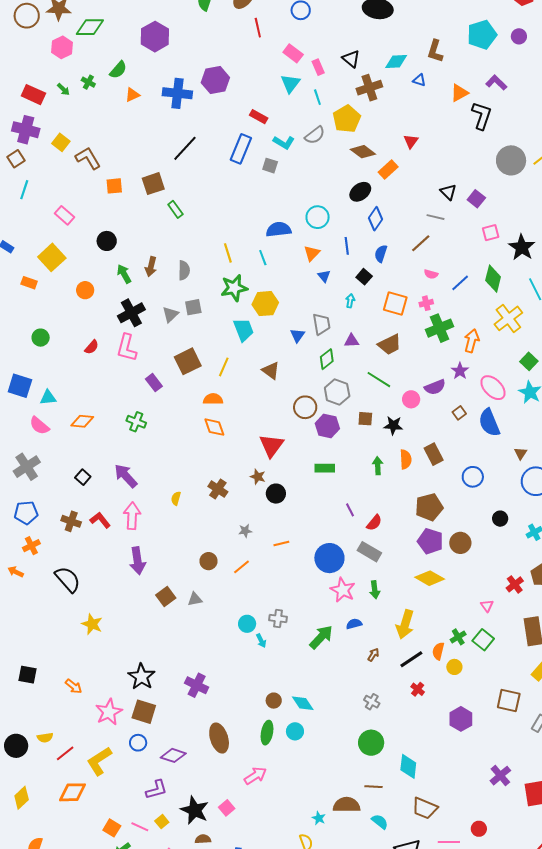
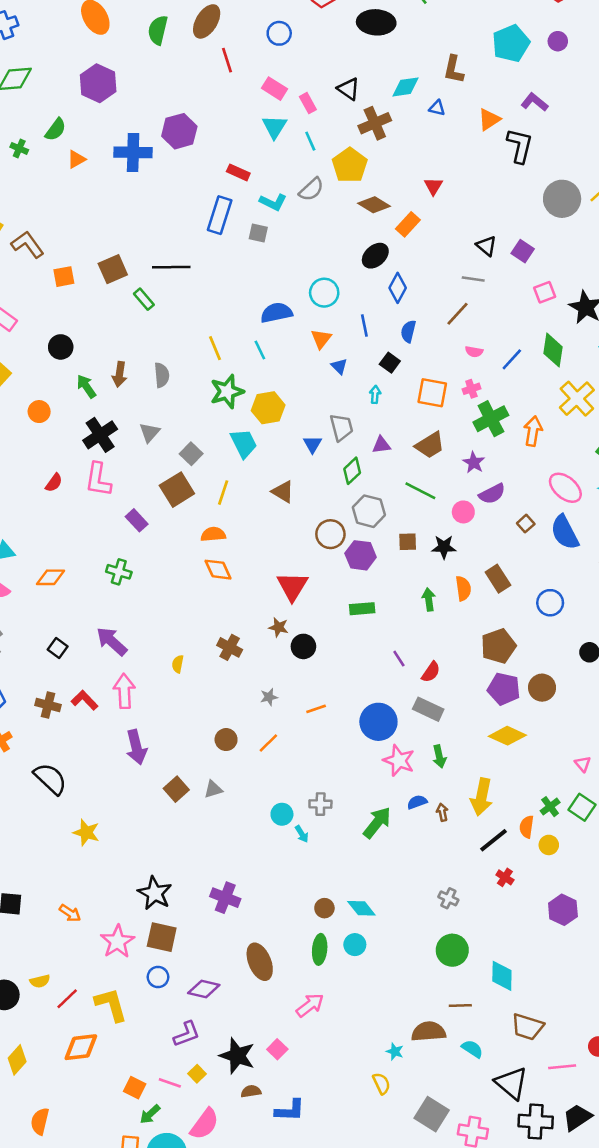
black line: (185, 148) -> (171, 267), moved, turned 52
gray square: (193, 307) -> (191, 454), moved, turned -30
purple star: (460, 371) -> (474, 462), moved
brown arrow: (373, 655) -> (442, 812), moved, turned -40
yellow L-shape: (99, 761) -> (111, 1005), turned 112

